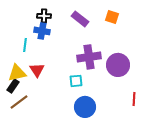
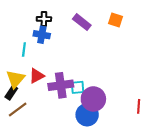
purple cross: (89, 57) -> (61, 85), moved
purple circle: (118, 65) -> (93, 99), moved
red triangle: (37, 70) -> (37, 76), turned 35
yellow triangle: (17, 73) -> (15, 79), turned -36

